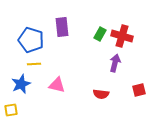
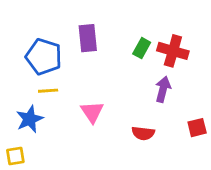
pink triangle: (57, 85) -> (92, 112), moved, turned 42

